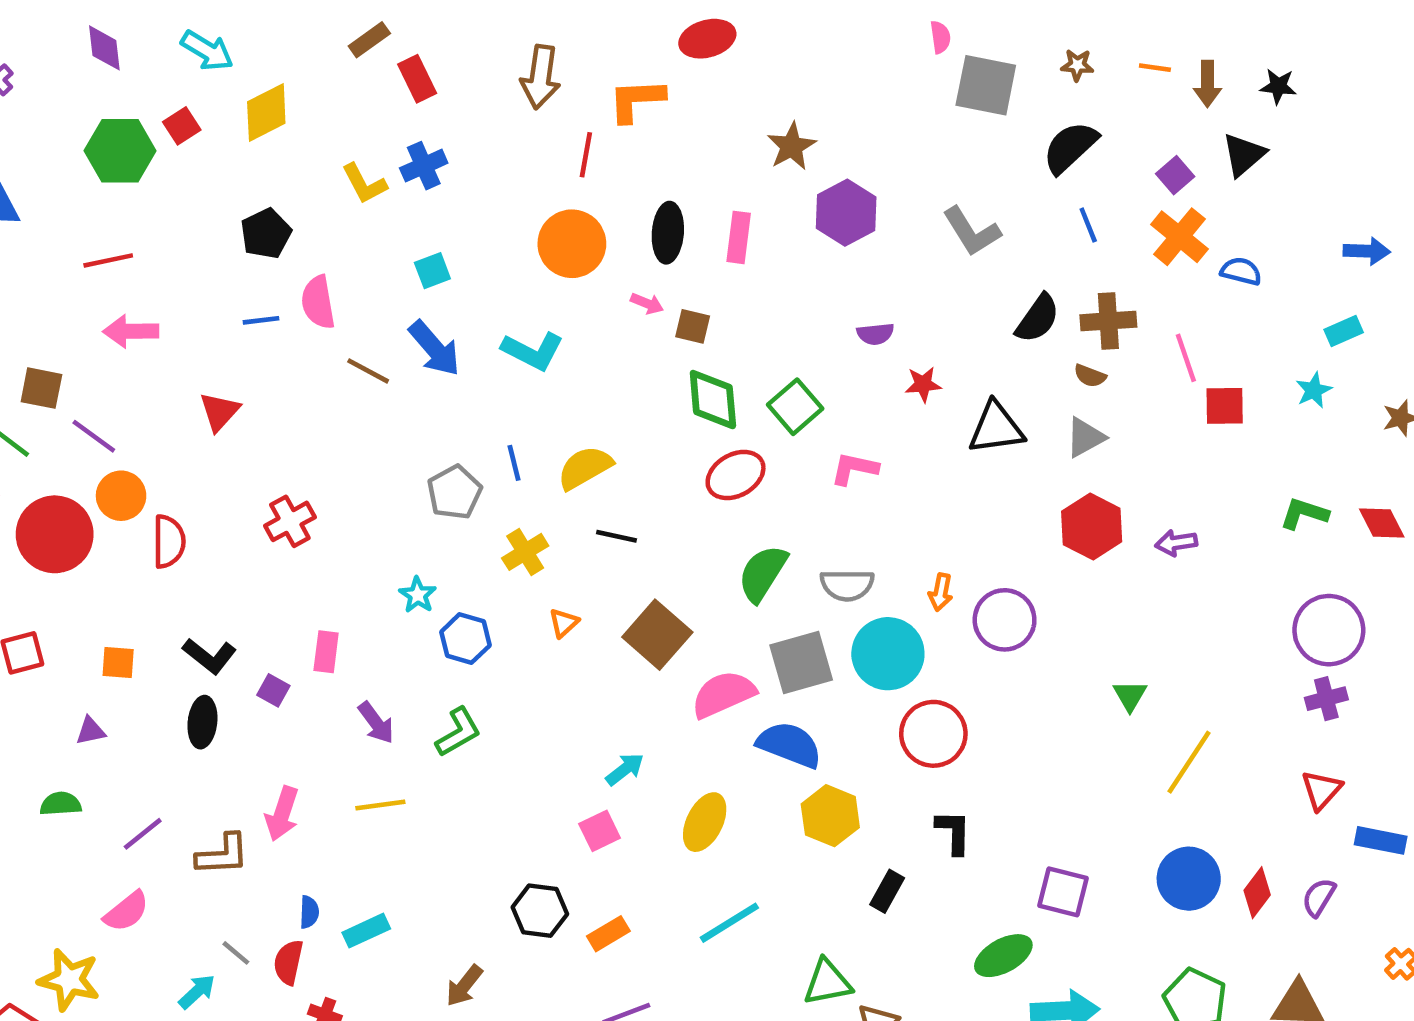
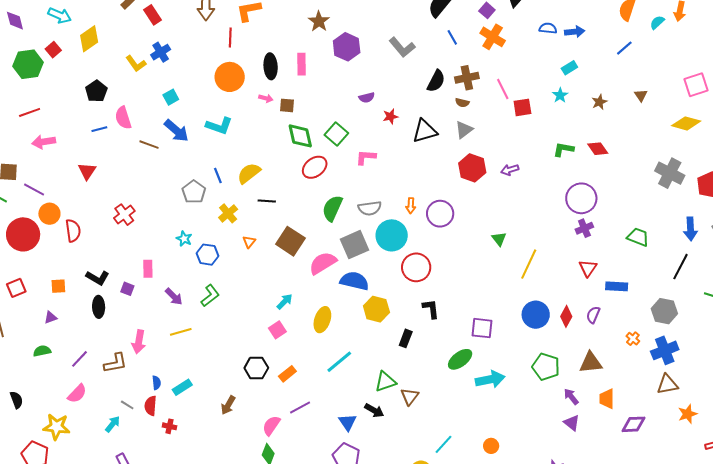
blue semicircle: (1241, 271) -> (548, 28), moved

